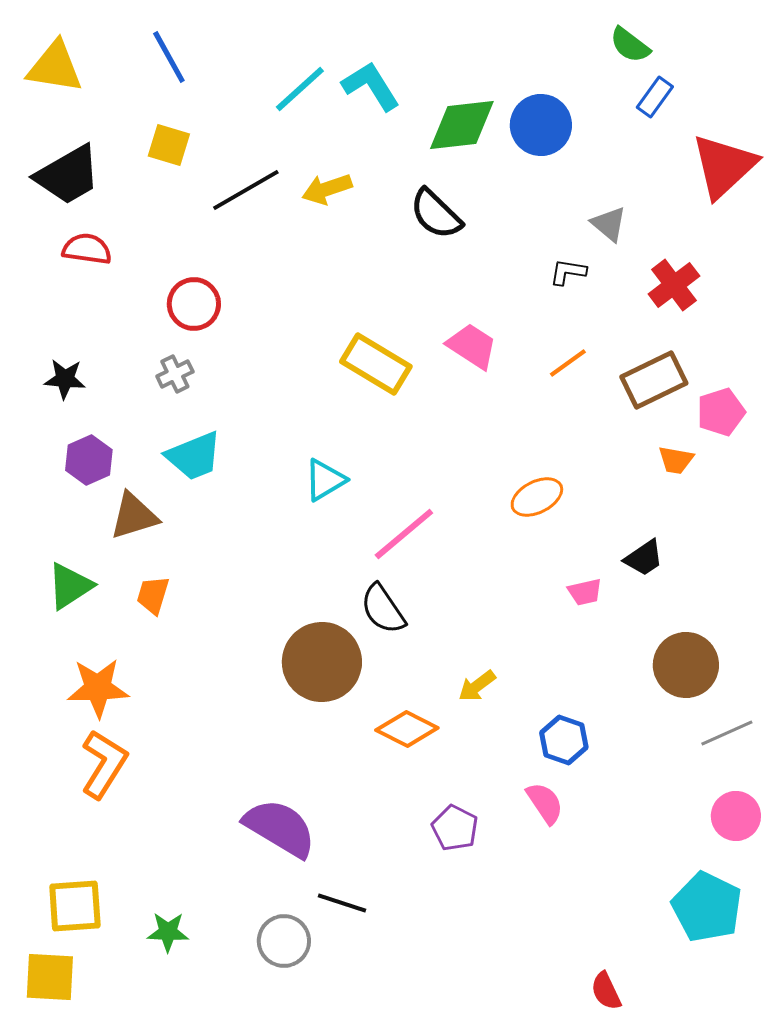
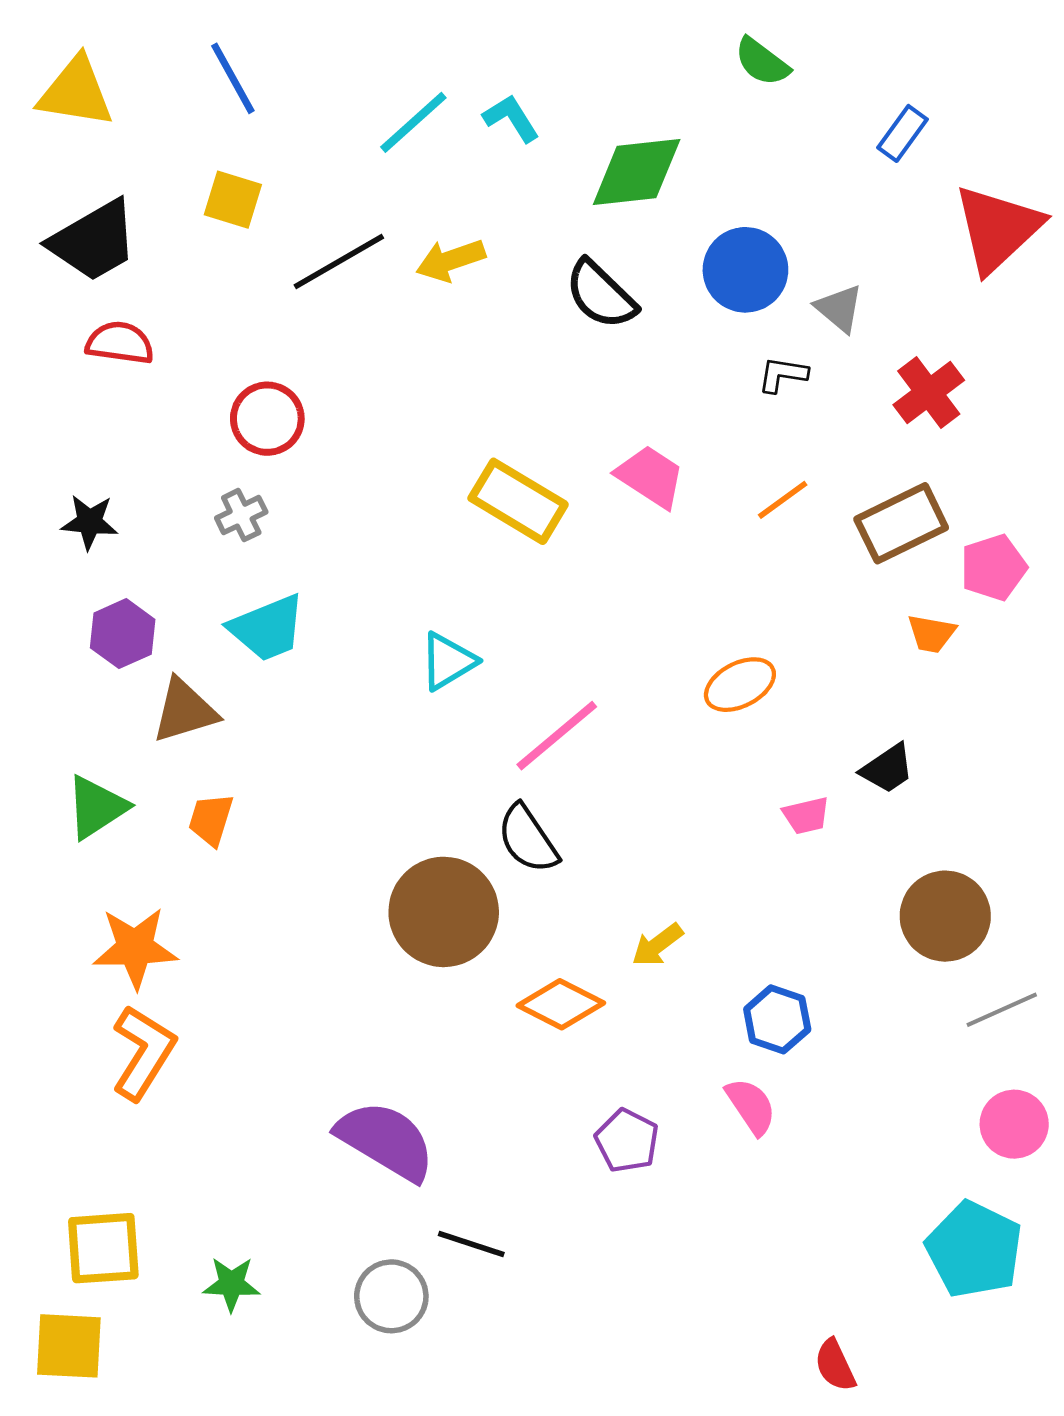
green semicircle: (630, 45) -> (762, 62), moved
cyan L-shape: (371, 86) -> (511, 118), size x0.7
blue circle: (541, 125) -> (745, 270), moved

